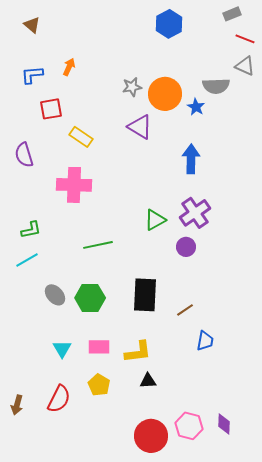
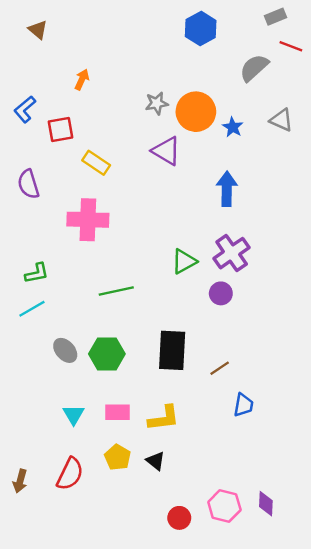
gray triangle: (245, 66) -> (281, 120), moved
blue L-shape: (32, 75) -> (25, 109), moved, turned -35
gray semicircle: (216, 86) -> (254, 68), moved, turned 140
black triangle: (148, 381) -> (156, 461), moved, turned 42
red circle: (151, 436) -> (179, 518), size x0.6

